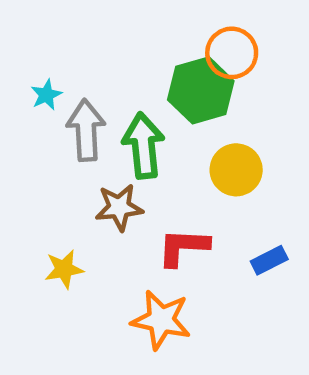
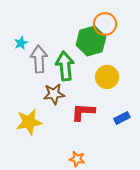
yellow star: (64, 269) -> (29, 122), size x1.5
orange star: (161, 320) -> (77, 159), moved, size x0.6

